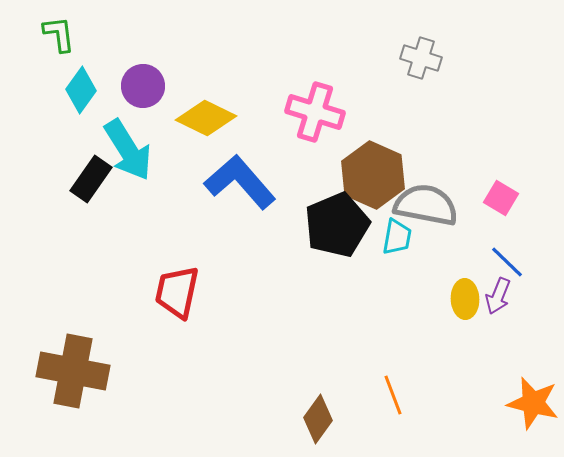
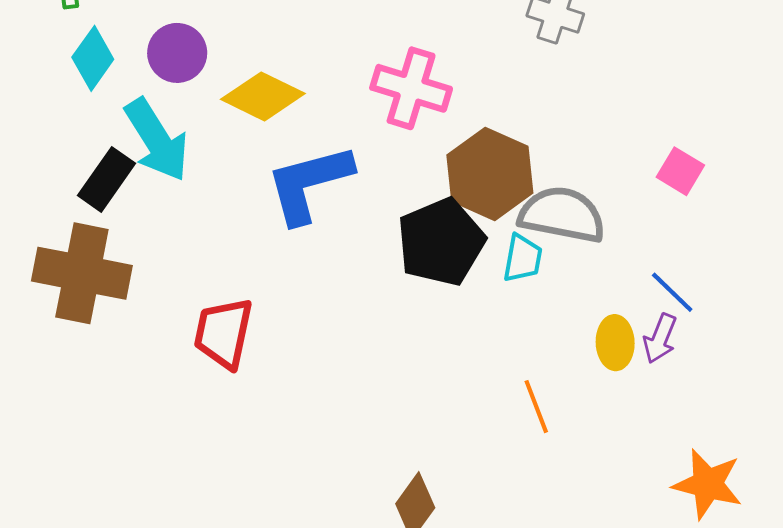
blue L-shape: (240, 182) -> (309, 183), turned -64
pink square: (501, 198) -> (680, 171), moved
brown cross: (73, 371) -> (82, 273), moved
orange line: (393, 395) -> (536, 407), moved

